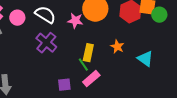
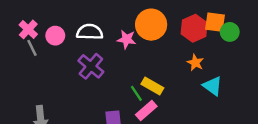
white semicircle: (45, 15) -> (90, 32), turned -30
orange star: (117, 47) -> (195, 63), moved
yellow rectangle: (88, 53) -> (152, 86), moved, turned -72

